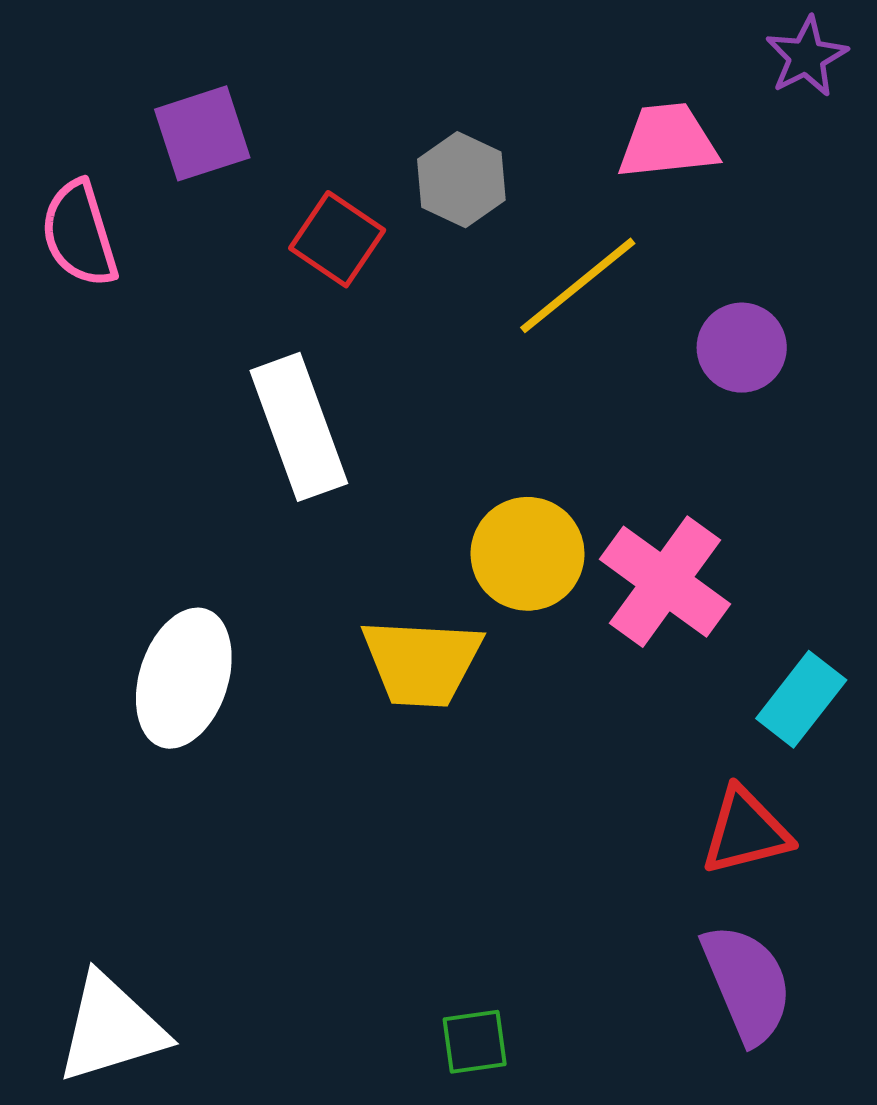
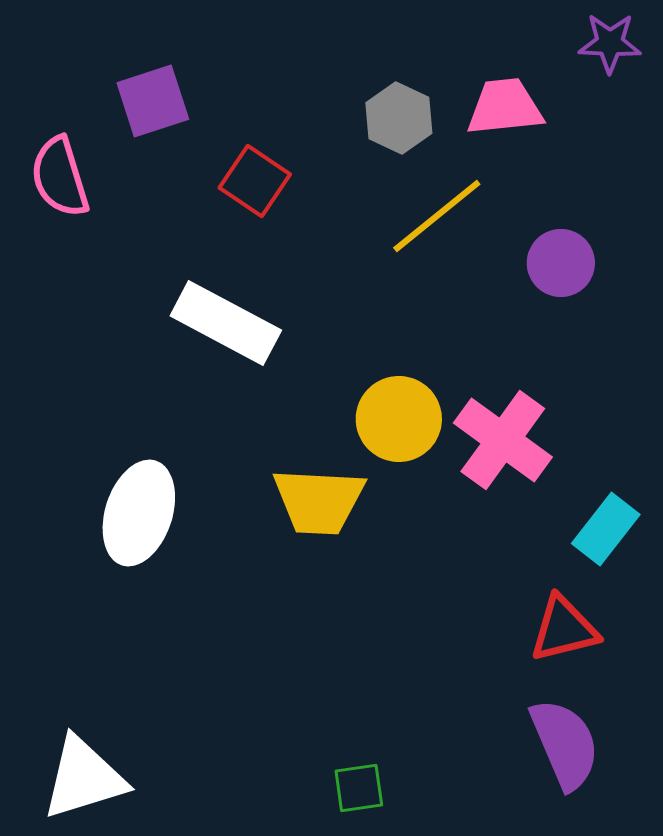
purple star: (806, 57) -> (610, 43), turned 30
gray hexagon: (461, 180) -> (399, 118), moved
white rectangle: (299, 427) -> (226, 323), turned -42

